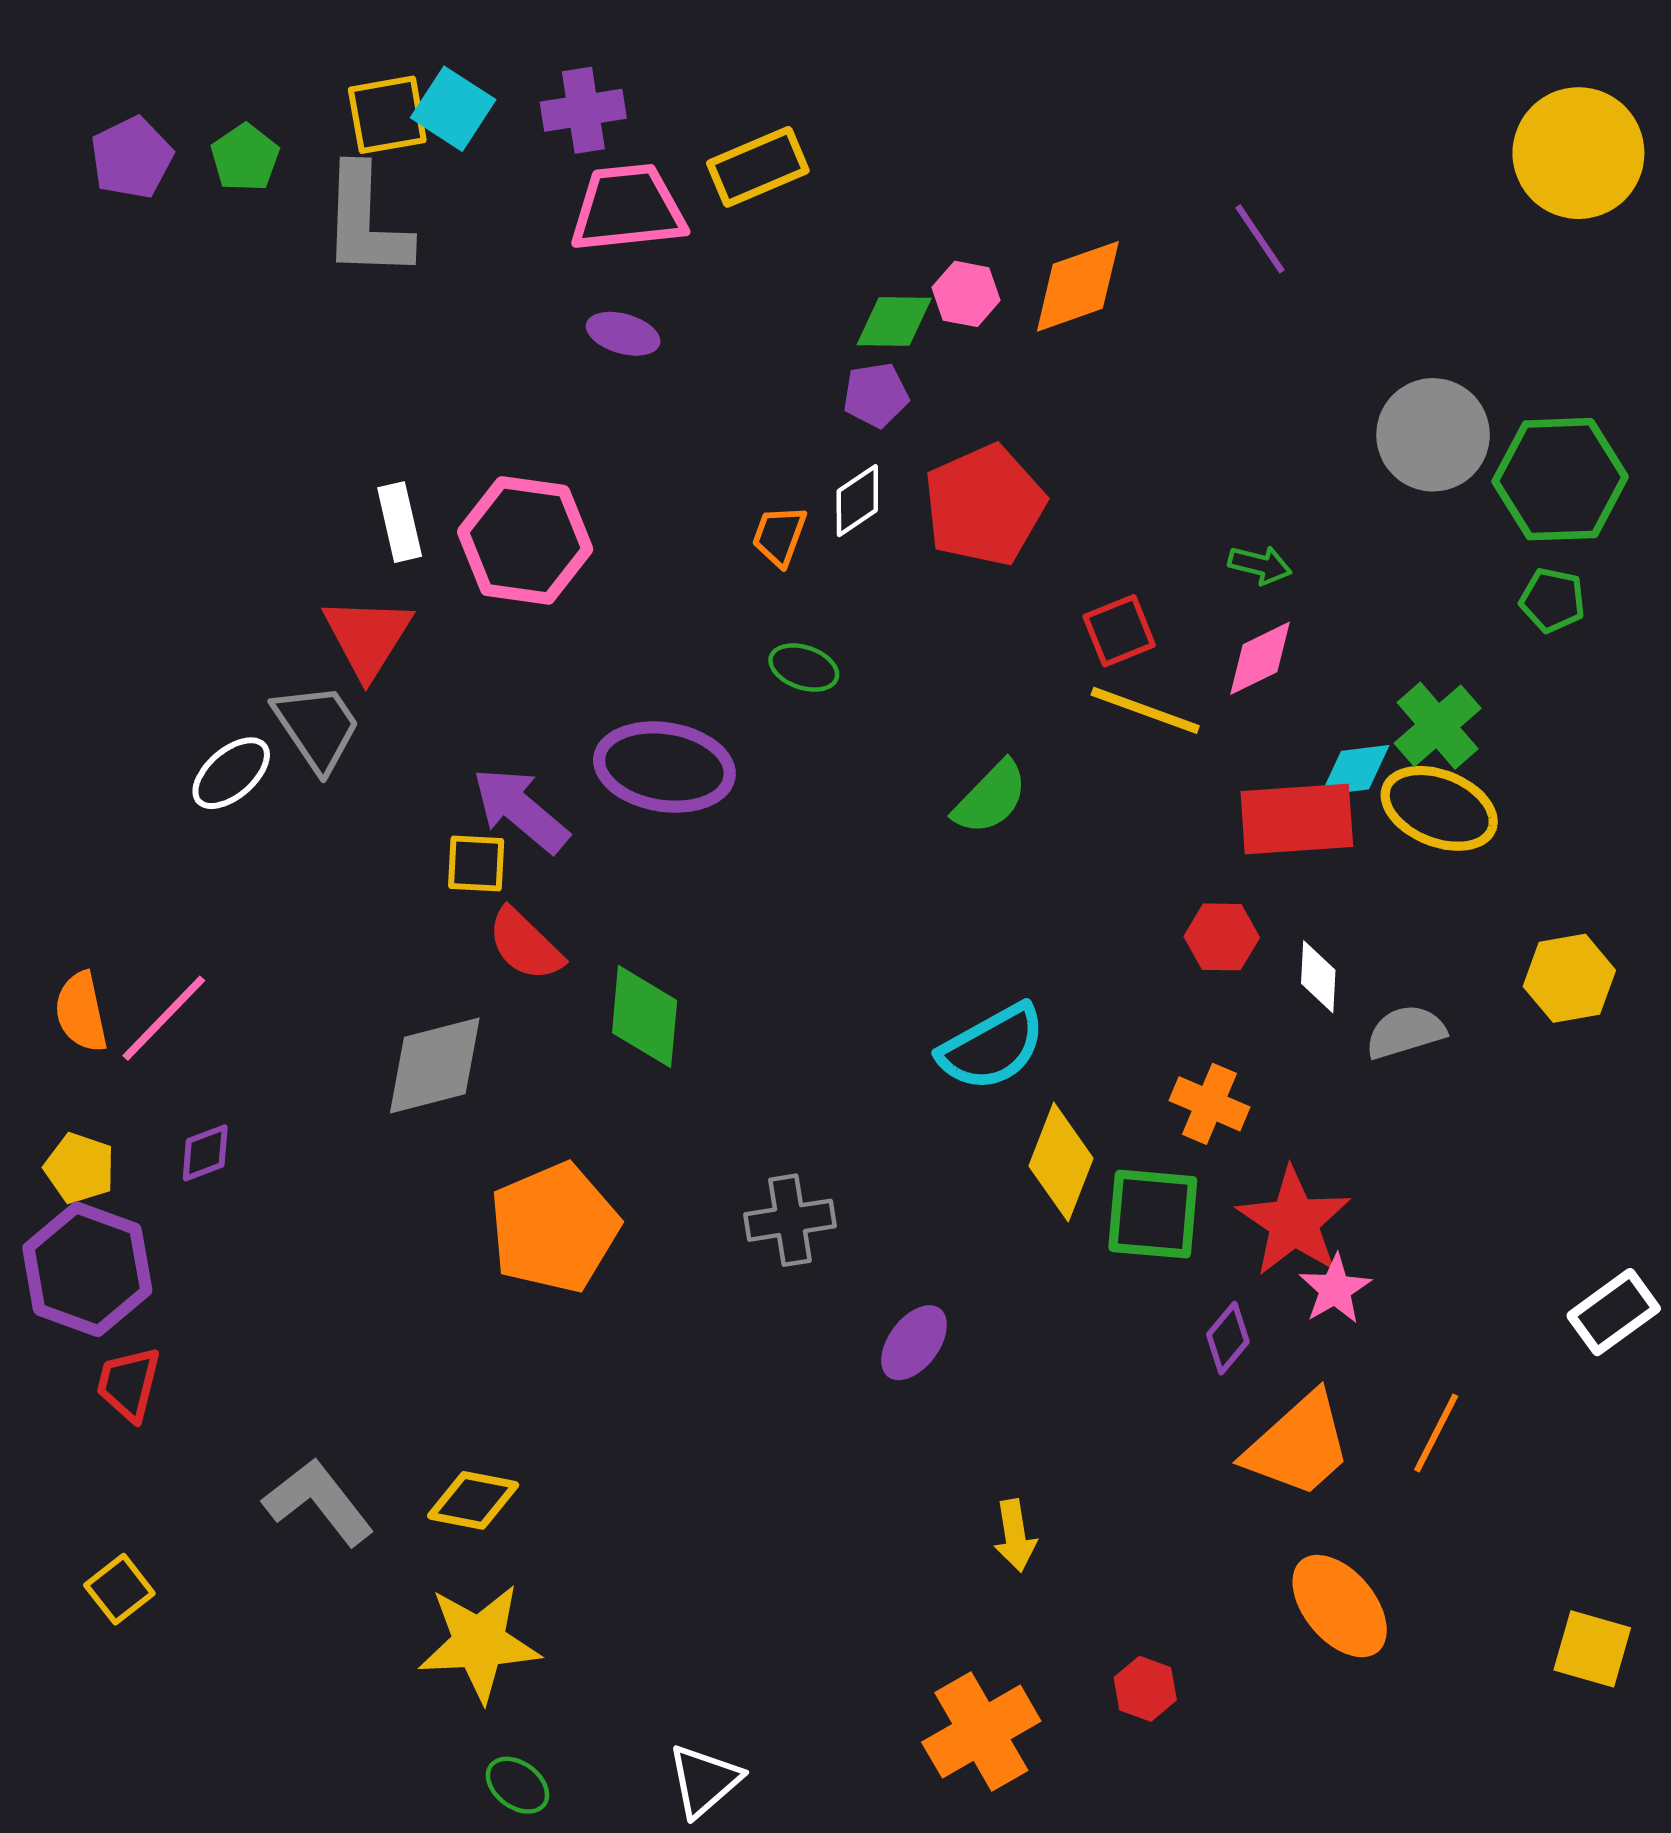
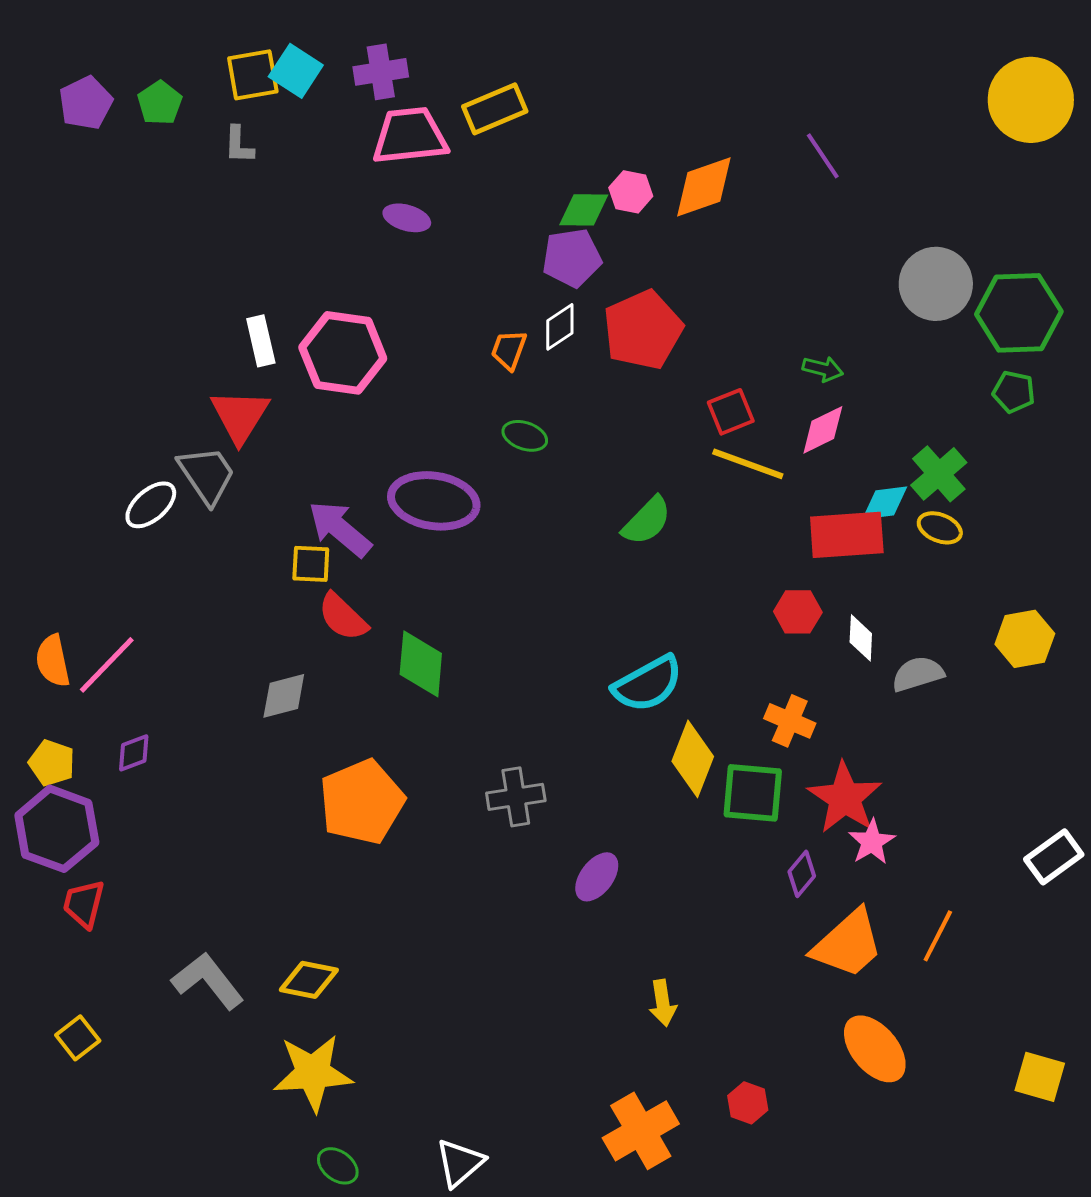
gray L-shape: (366, 222) -> (239, 145), size x0.5
purple pentagon: (876, 395) -> (572, 258), size x1.4
yellow ellipse: (1439, 808) -> (940, 528), size x0.6
gray diamond: (435, 1066) -> (284, 696), size x0.7

